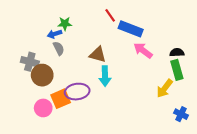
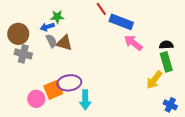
brown triangle: (98, 55) -> (64, 43), moved
brown circle: (42, 75) -> (18, 34), moved
cyan arrow: (105, 76) -> (85, 100), moved

